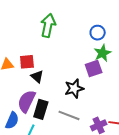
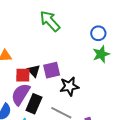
green arrow: (48, 25) -> (50, 21), turned -60
red square: (27, 62) -> (23, 75), moved
purple square: (94, 69) -> (52, 70), moved

